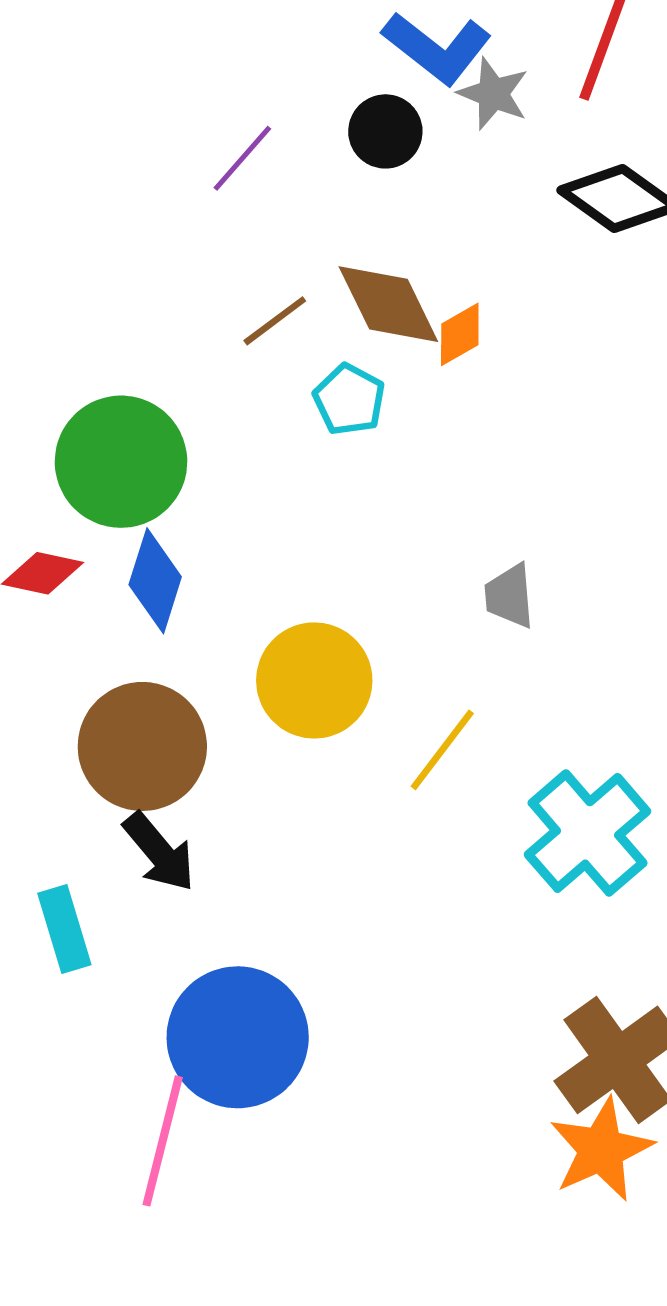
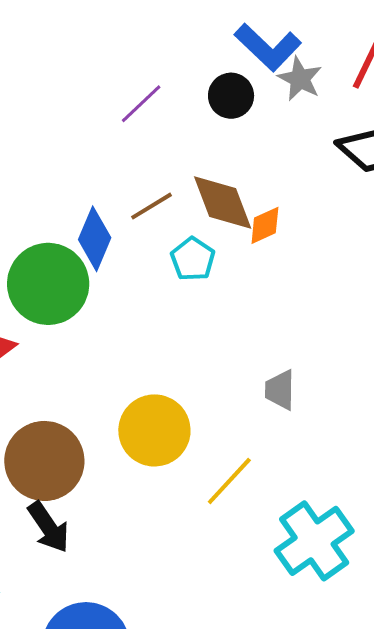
blue diamond: (155, 581) -> (95, 239), moved

